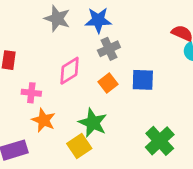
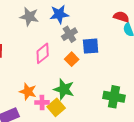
blue square: (143, 80) -> (91, 46), moved
pink cross: (31, 93) -> (42, 102), moved
green cross: (160, 141) -> (114, 97), turned -30

